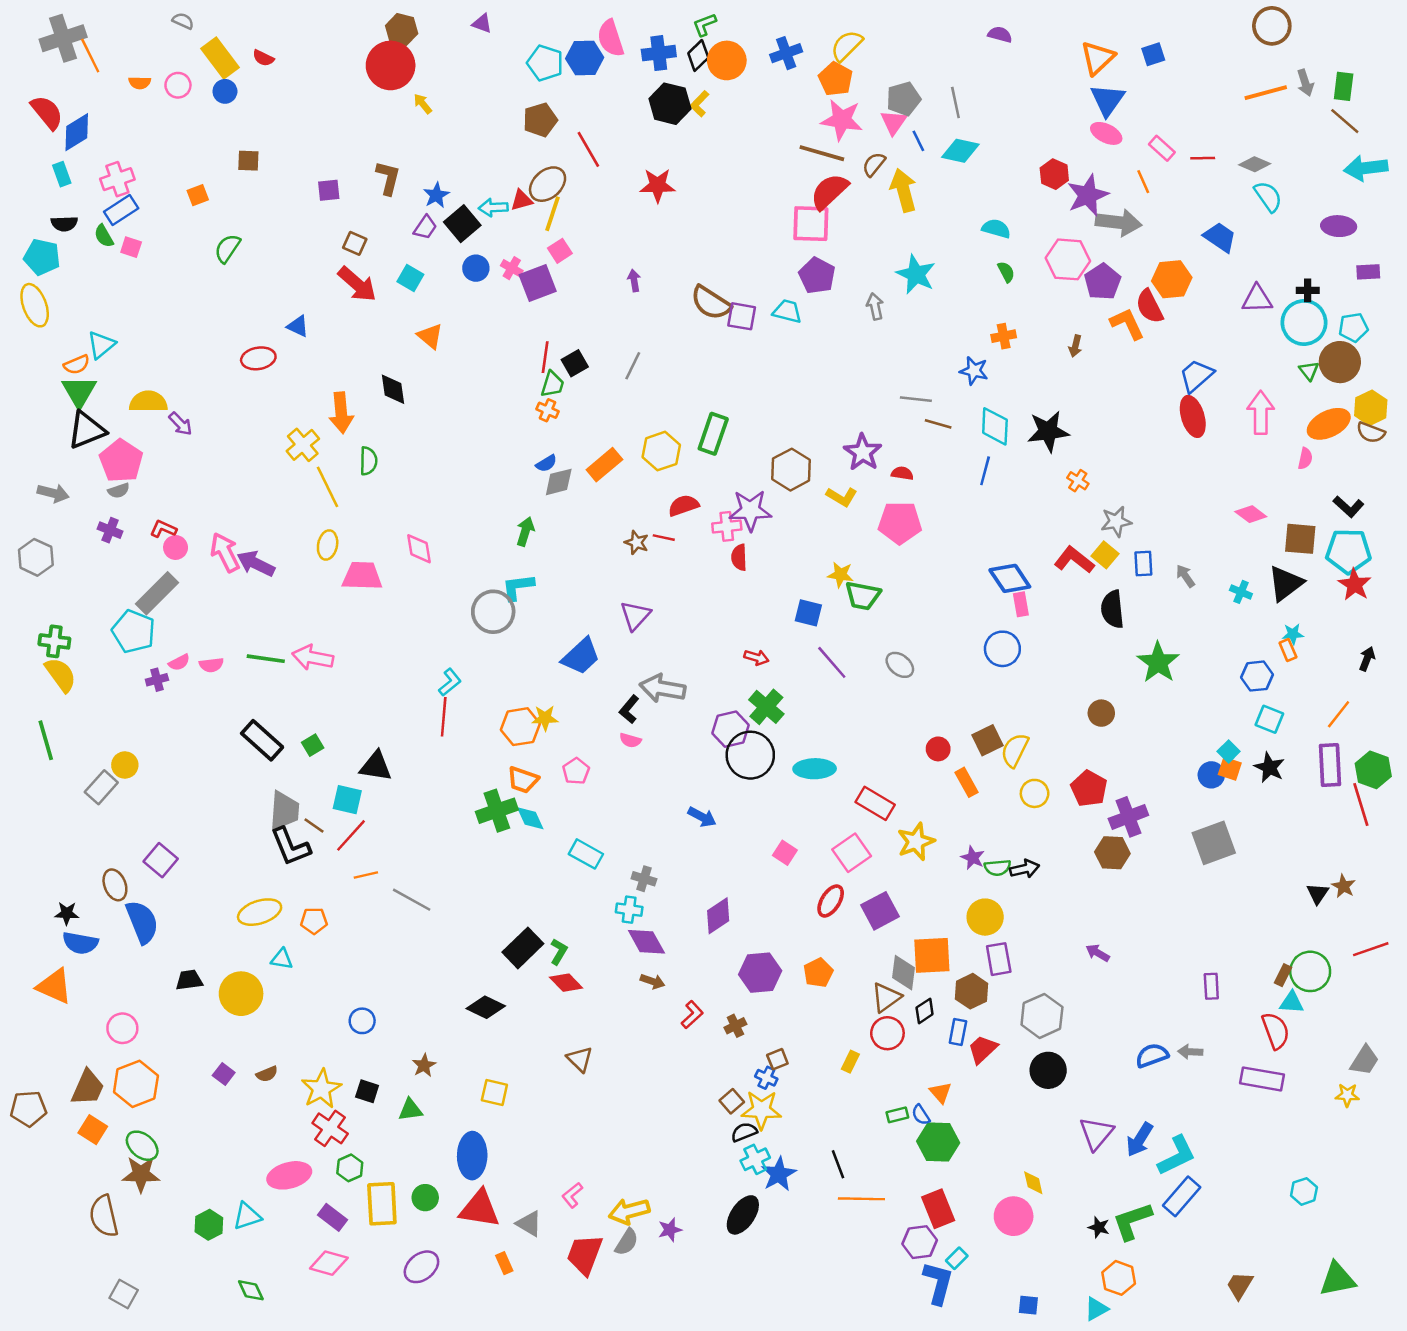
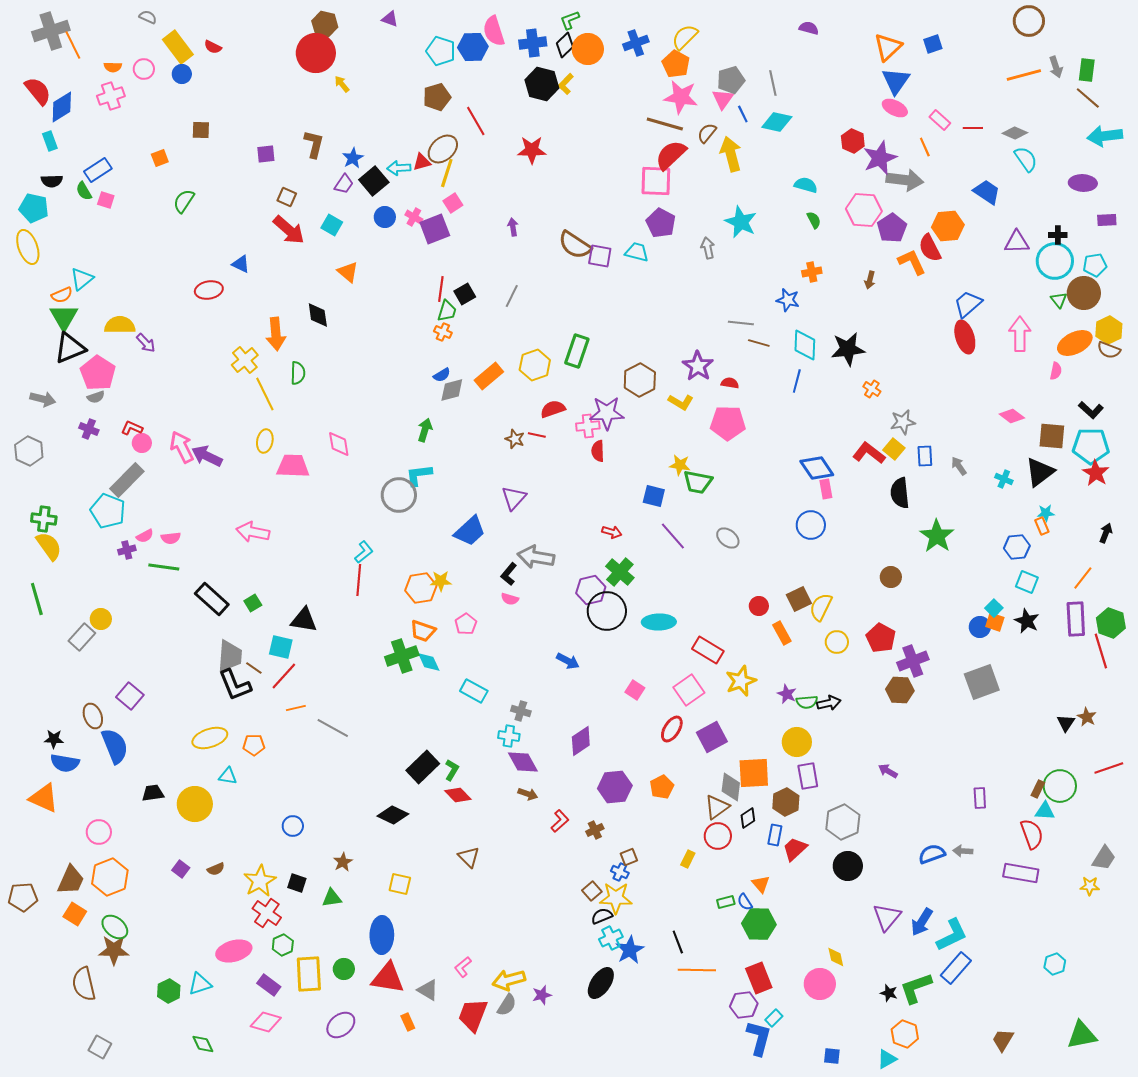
pink cross: (117, 179) -> (111, 96), moved
green line: (266, 659) -> (164, 567), moved

